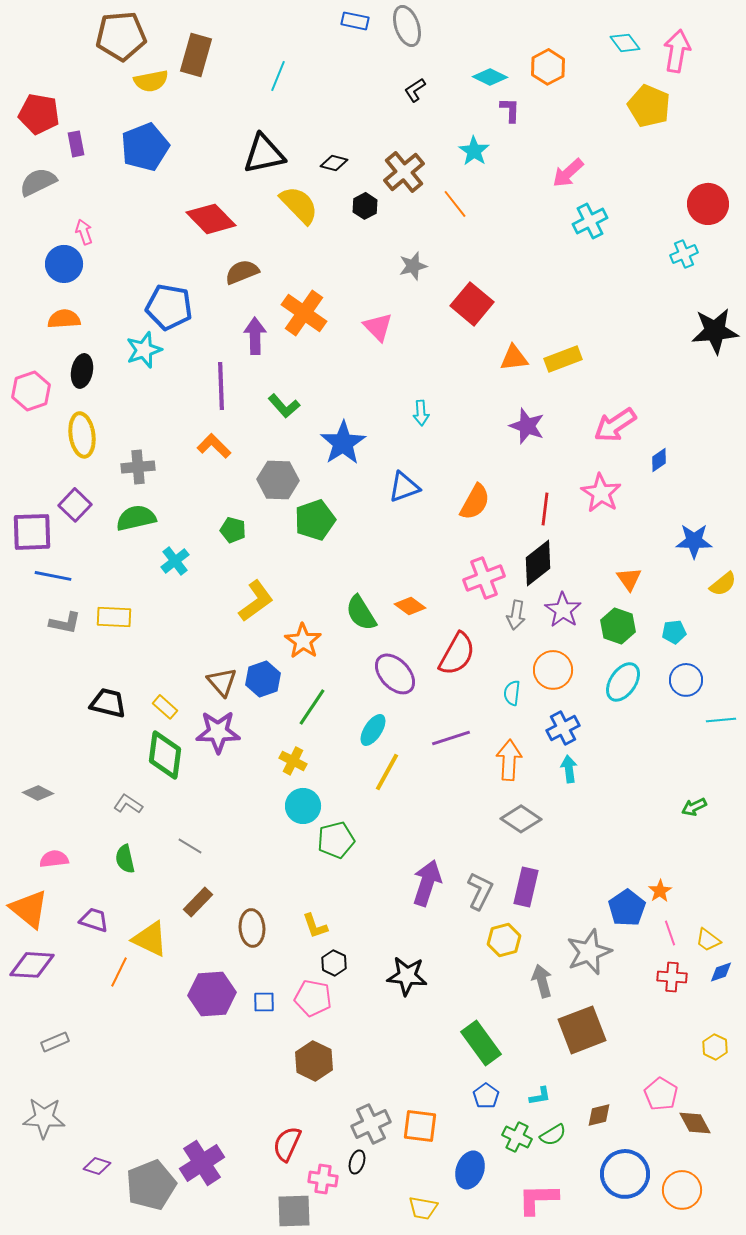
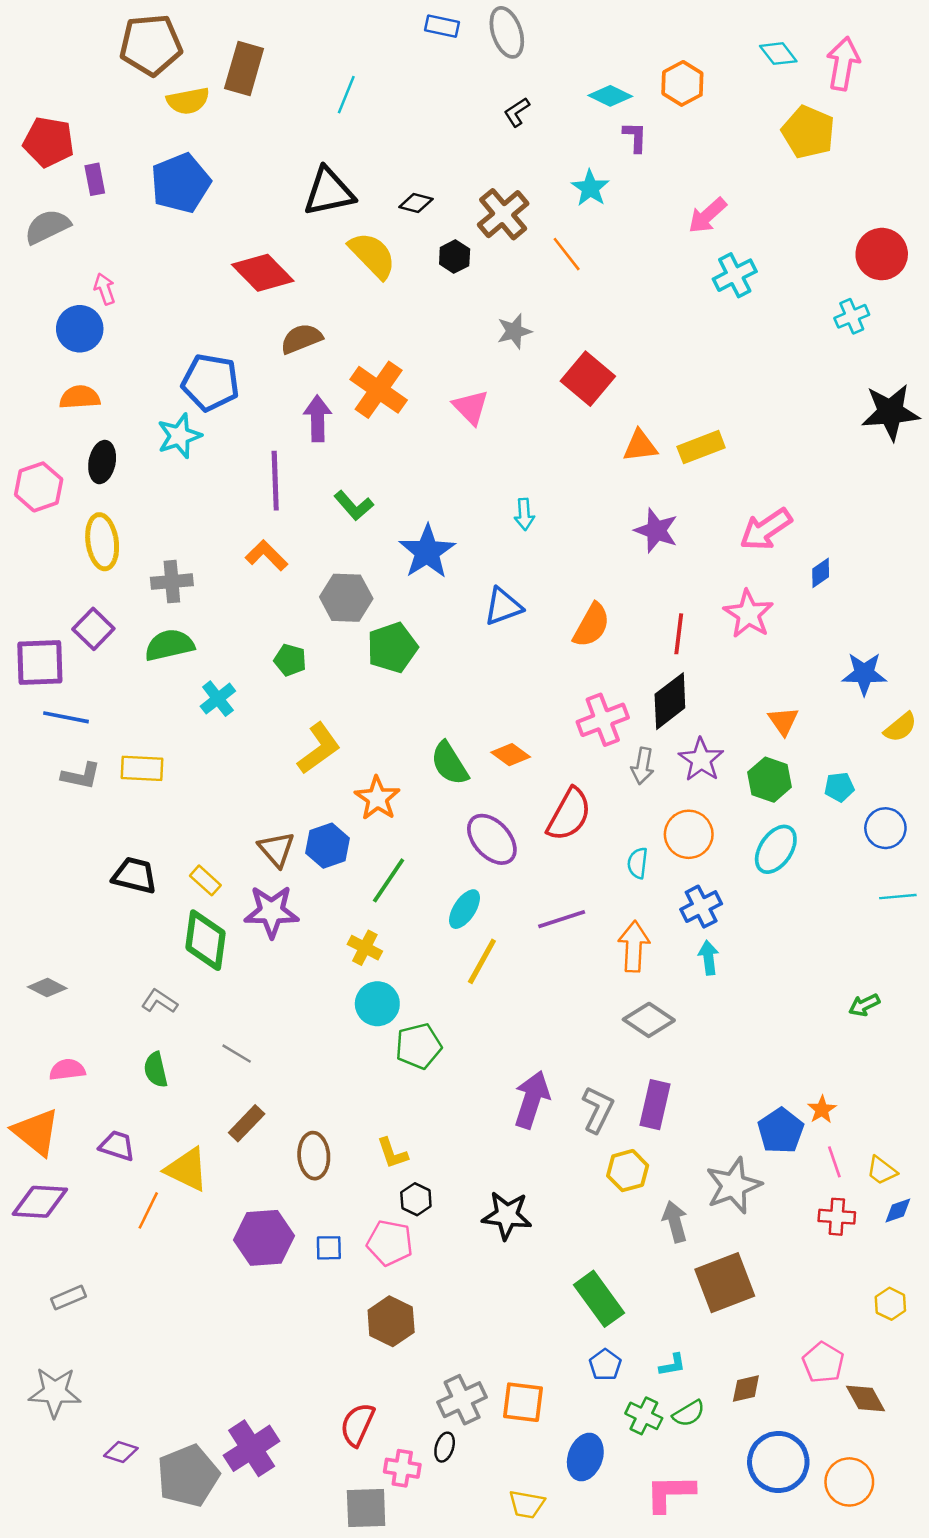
blue circle: (686, 680) -> (885, 828), moved

